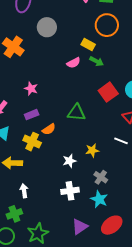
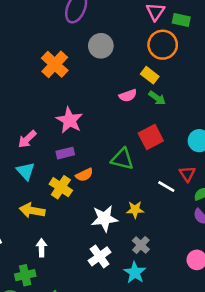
orange circle: (107, 25) -> (163, 45), moved
pink star: (31, 89) -> (69, 120), size x1.5
red square: (108, 92) -> (151, 137), moved
white line: (121, 141) -> (166, 187), moved
white star: (69, 161) -> (104, 218), size x1.5
white cross: (70, 191) -> (100, 256), turned -36

